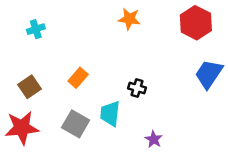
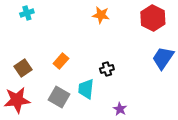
cyan cross: (36, 29) -> (27, 13), moved
black cross: (137, 88) -> (107, 69), turned -32

